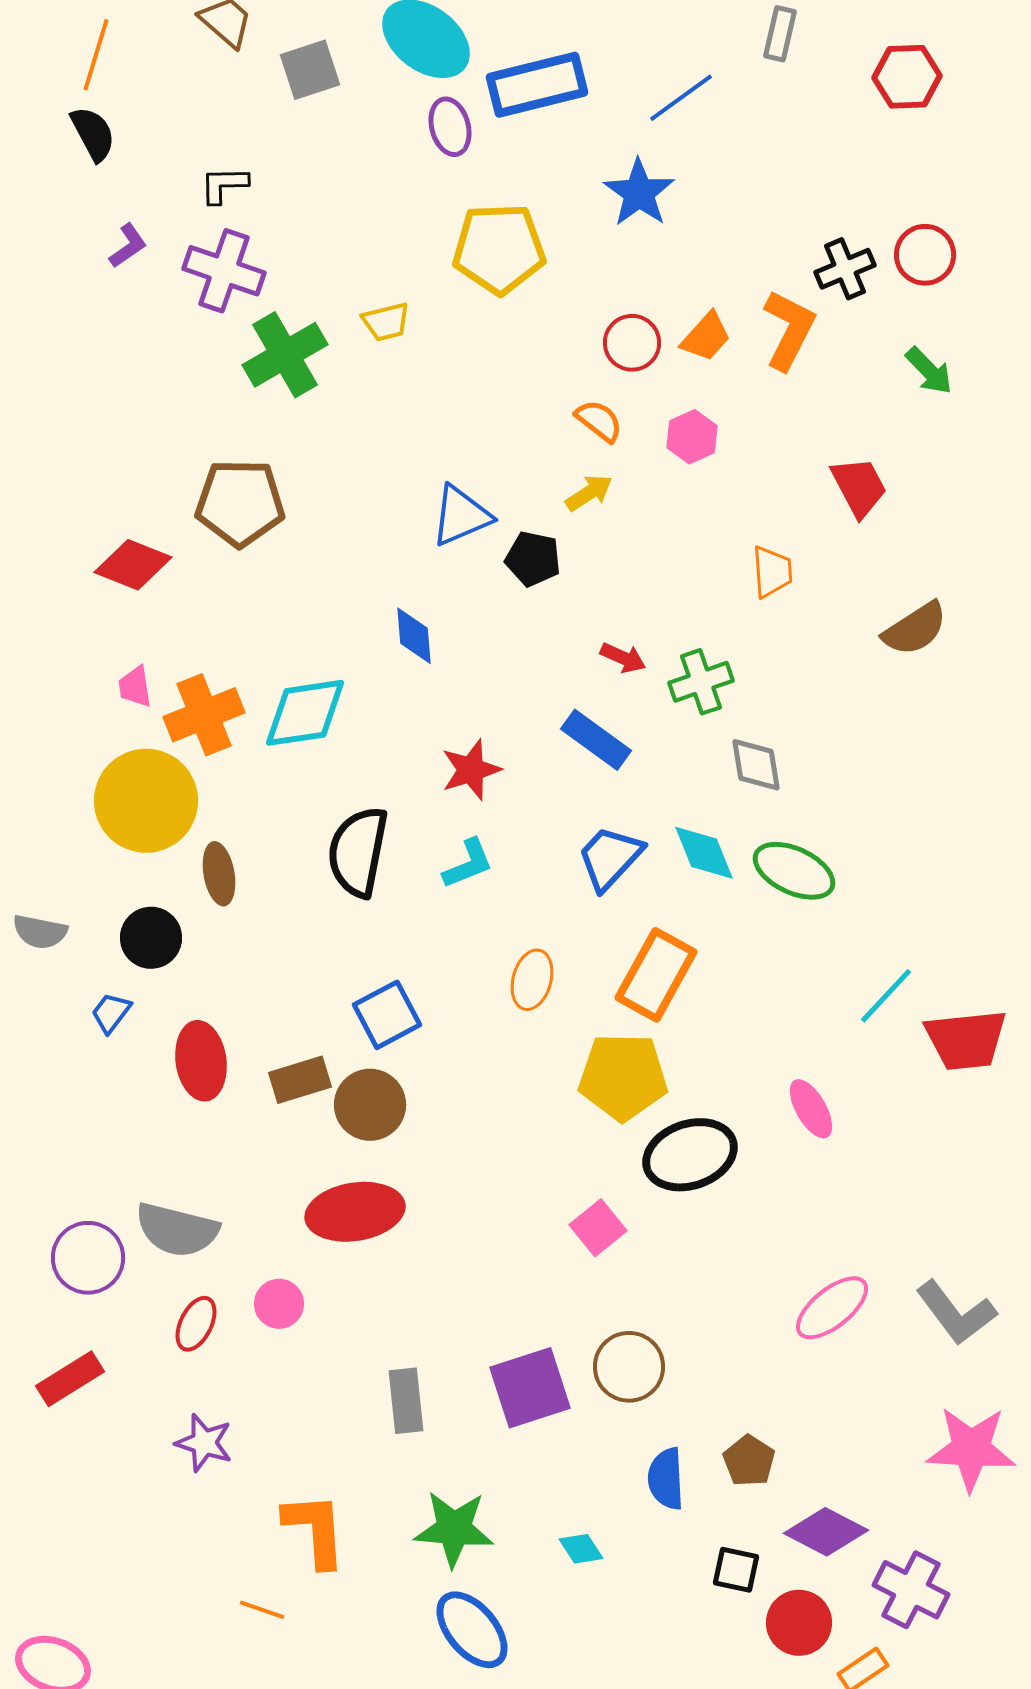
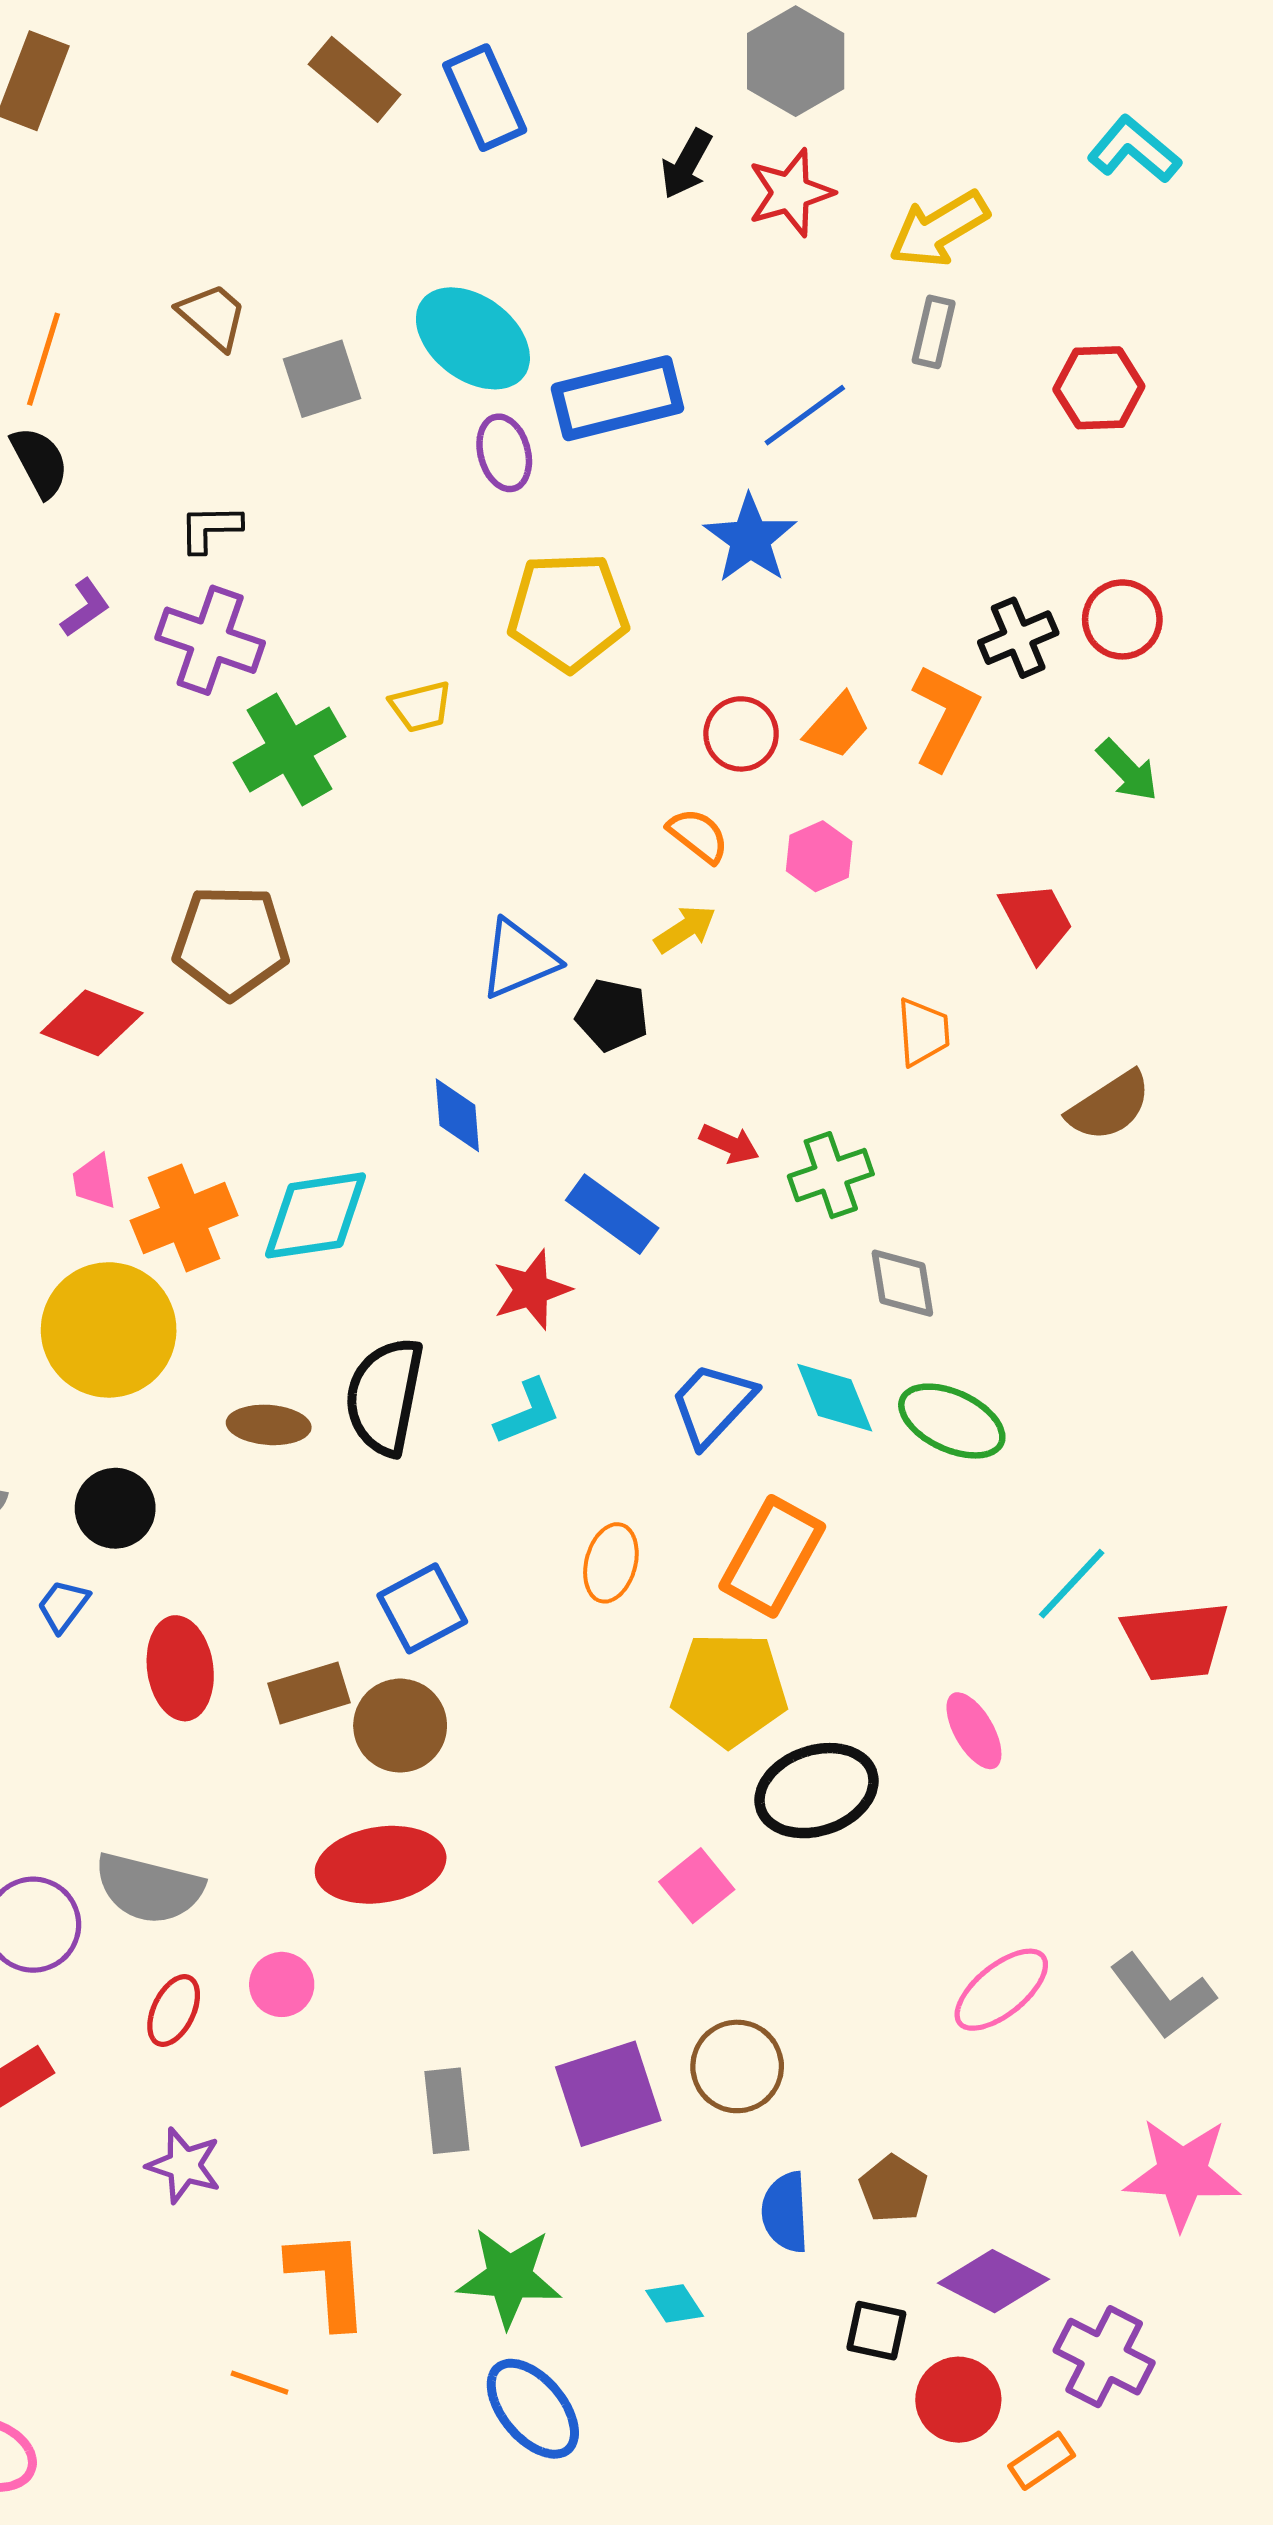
blue rectangle: (596, 740) -> (612, 1214), moved
brown ellipse: (219, 874) -> (269, 1425), moved, turned -76

